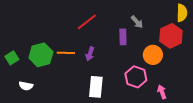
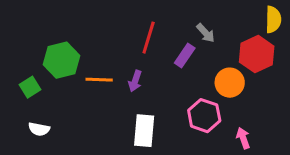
red line: (87, 22) -> (149, 38), moved, turned -35
purple rectangle: (123, 37) -> (185, 56), turned 35
green hexagon: (41, 55) -> (62, 60), moved
green square: (12, 58) -> (30, 87), moved

